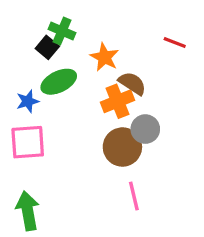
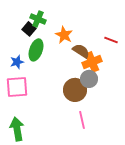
red line: (175, 42) -> (111, 40), moved
green ellipse: (59, 82) -> (36, 50), turned -45
orange cross: (118, 101) -> (92, 62), moved

